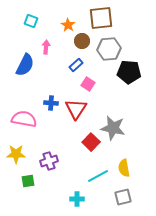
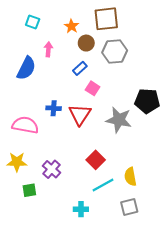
black pentagon: (129, 72) -> (147, 101), moved
gray star: (113, 128) -> (119, 120), moved
red square: (91, 142) -> (96, 160), moved
purple cross: (49, 161) -> (52, 169), turned -30

